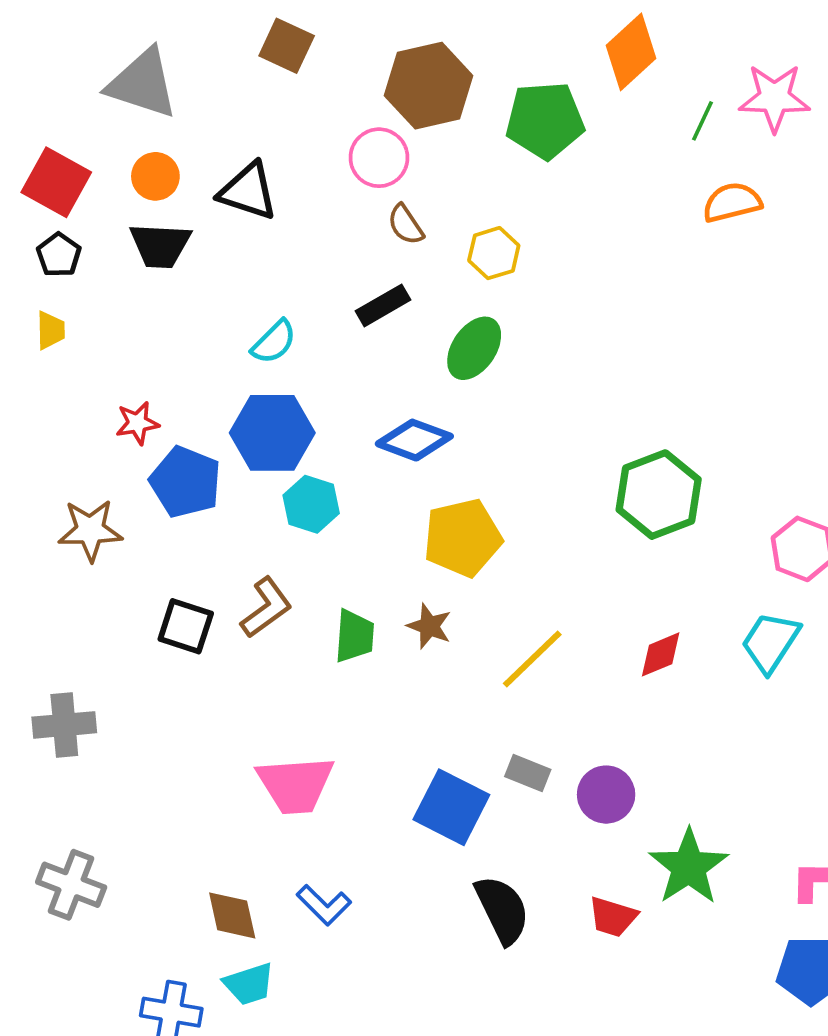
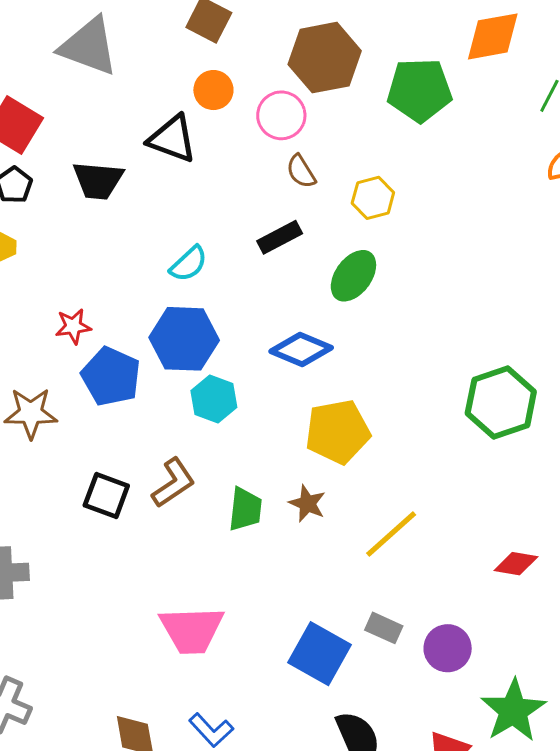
orange diamond: (631, 52) -> (493, 36), turned 30
orange circle: (155, 176) -> (213, 90), moved
red diamond: (661, 654) -> (516, 564), moved, turned 30

